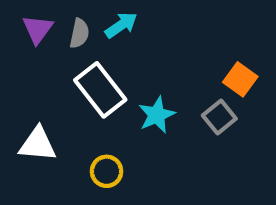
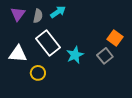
white triangle: (38, 144) -> (18, 54), moved
yellow circle: (107, 171) -> (38, 73), moved

